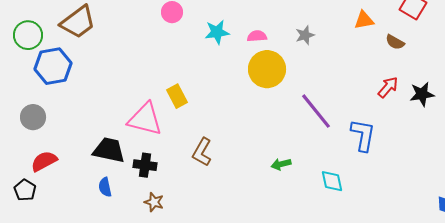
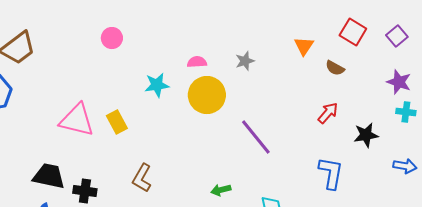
orange triangle: (364, 20) -> (304, 46), turned -45
cyan star: (217, 32) -> (157, 85), moved
black star: (422, 94) -> (366, 135), moved
pink triangle: (145, 119) -> (77, 120), moved
blue L-shape: (363, 135) -> (331, 173), moved

